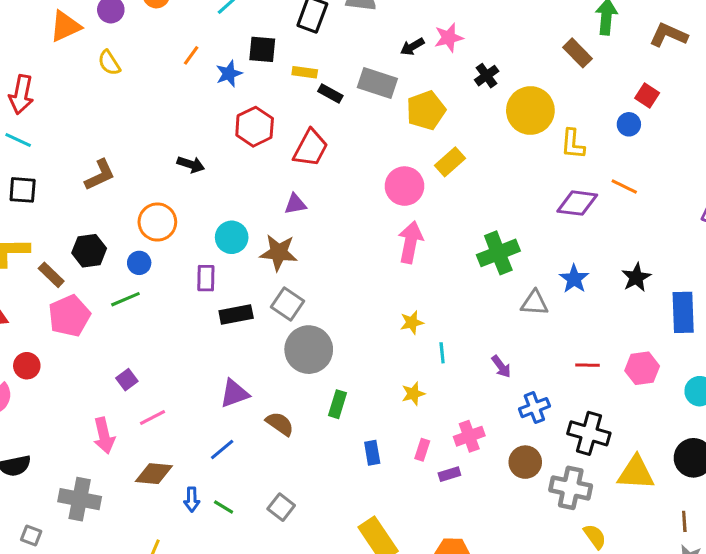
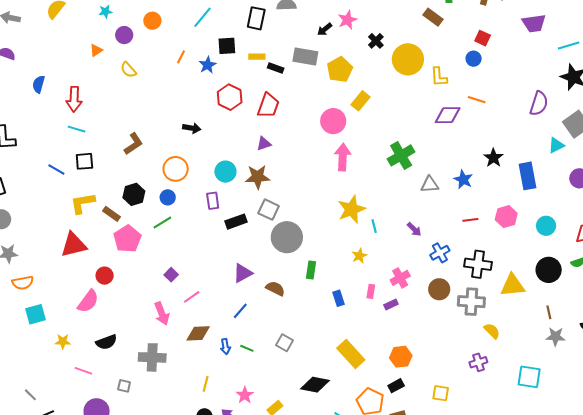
orange triangle: (65, 26) -> (96, 50), size x0.6
blue star: (574, 279) -> (463, 179), moved
yellow star: (412, 322) -> (351, 209), size x1.8

